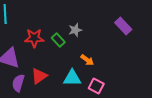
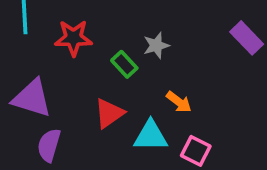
red star: (34, 38) -> (73, 38), moved
red triangle: (39, 76) -> (109, 113), moved

